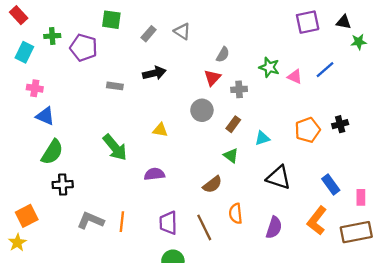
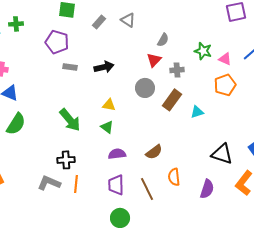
purple pentagon: (84, 48) -> (57, 42), moved
black arrow: (154, 73) -> (104, 67), moved
brown rectangle: (233, 124) -> (172, 100), size x1.5
orange pentagon: (308, 130) -> (225, 85), moved
green triangle: (231, 156) -> (107, 127), moved
purple semicircle: (154, 174) -> (117, 154), moved
black triangle: (279, 178) -> (222, 154), moved
black cross: (63, 185) -> (66, 160), moved

